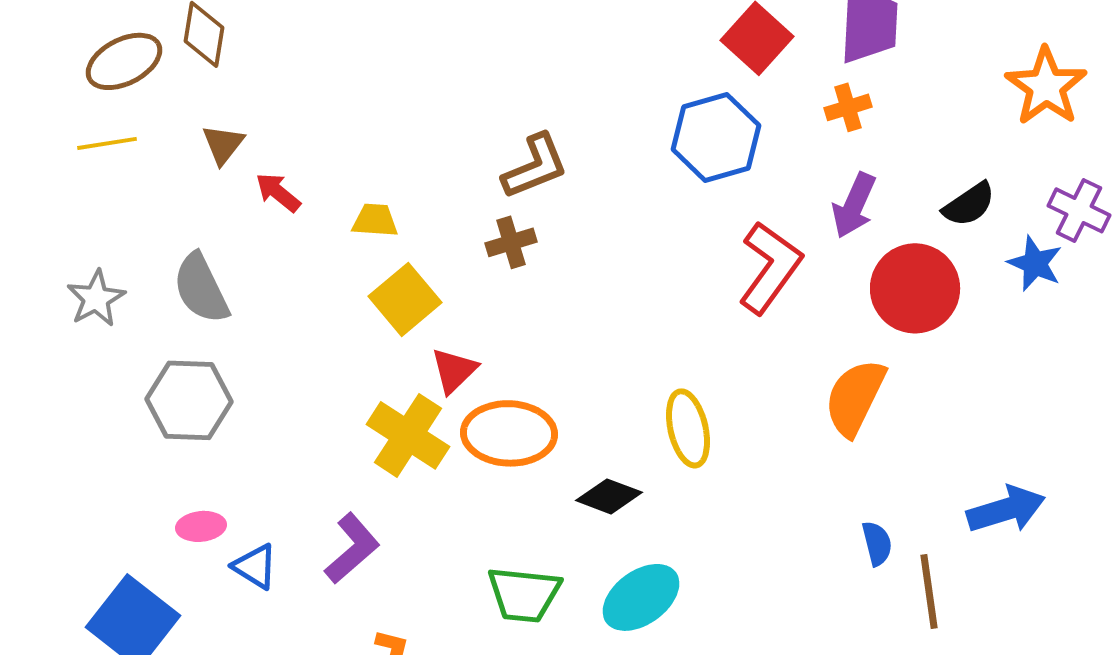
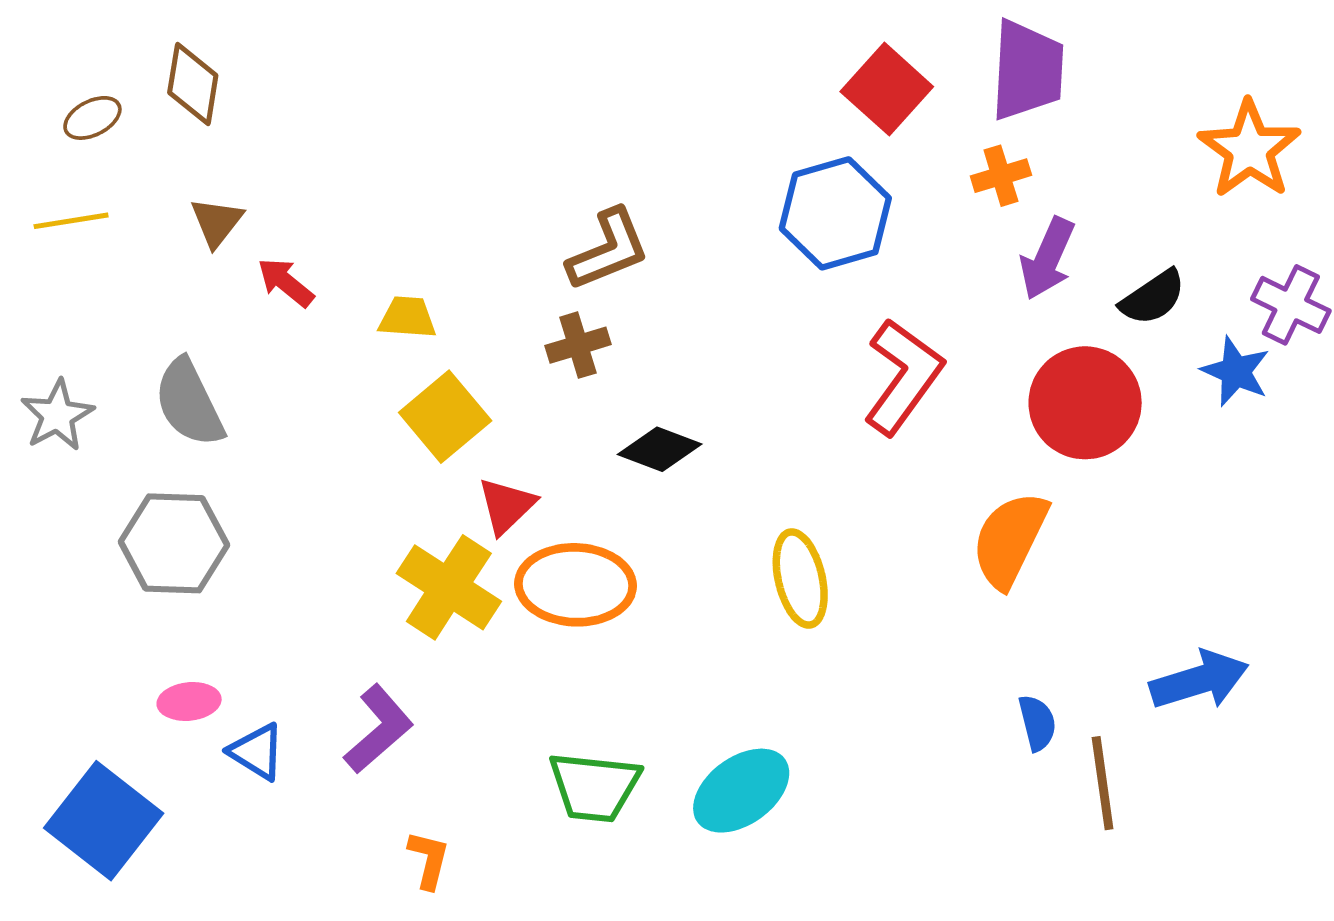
brown ellipse: (124, 61) -> (92, 118), size x0.6
purple arrow: (854, 205) -> (1047, 259), moved
black diamond: (609, 496) -> (660, 449), moved

